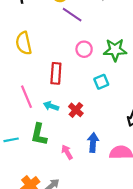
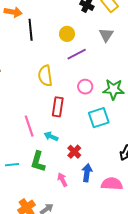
purple line: (72, 15) -> (77, 54), turned -66
yellow semicircle: (24, 43) -> (45, 76), moved
cyan square: (101, 82) -> (99, 118), size x1.5
red cross: (76, 110) -> (74, 152), moved

